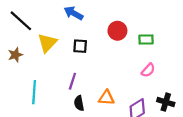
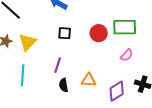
red circle: (117, 31) -> (99, 33), moved
green rectangle: (146, 40) -> (125, 27), size x1.6
yellow triangle: (47, 43) -> (28, 42), moved

